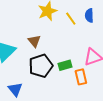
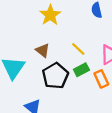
yellow line: (71, 19) -> (78, 49), moved

